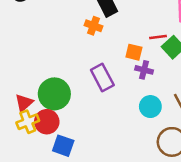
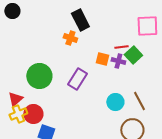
purple cross: (144, 70) -> (118, 61), moved
purple rectangle: (102, 77) -> (77, 79), turned 60
green circle: (54, 94) -> (39, 76), moved

